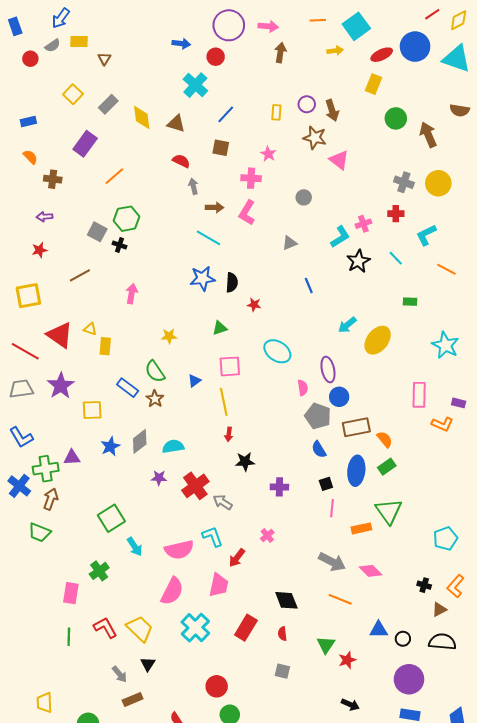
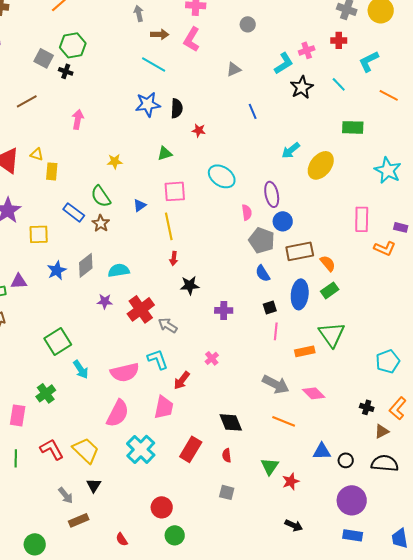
green rectangle: (410, 302) -> (353, 127), size x1.5

